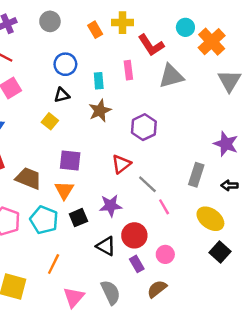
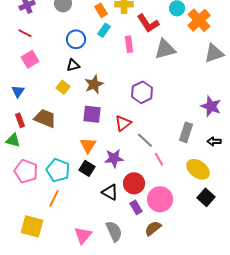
cyan rectangle: (99, 81) -> (104, 30), moved, turned 40
gray triangle: (229, 81) -> (214, 53), turned 40
brown star: (100, 111) -> (94, 84), moved
purple square: (70, 160) -> (92, 114), moved
brown trapezoid: (29, 178) -> (45, 118), moved
orange triangle: (64, 190) -> (88, 145), moved
black square: (78, 218) -> (87, 168), turned -35
pink circle: (165, 254) -> (160, 199), size x1.6
orange line: (54, 264) -> (54, 198), moved

